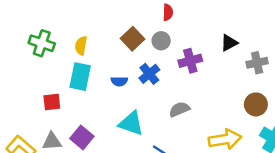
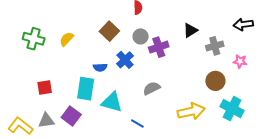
gray circle: (161, 41) -> (141, 36), moved
yellow semicircle: (81, 46) -> (67, 39), turned 35
cyan rectangle: (80, 77) -> (86, 89), moved

